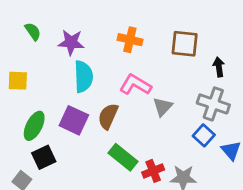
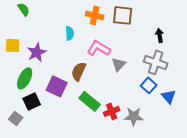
purple star: (71, 42) -> (37, 52), moved, turned -30
brown square: (185, 44) -> (123, 15), moved
cyan semicircle: (83, 77) -> (70, 33), moved, size x0.6
purple square: (74, 120) -> (57, 86), moved

